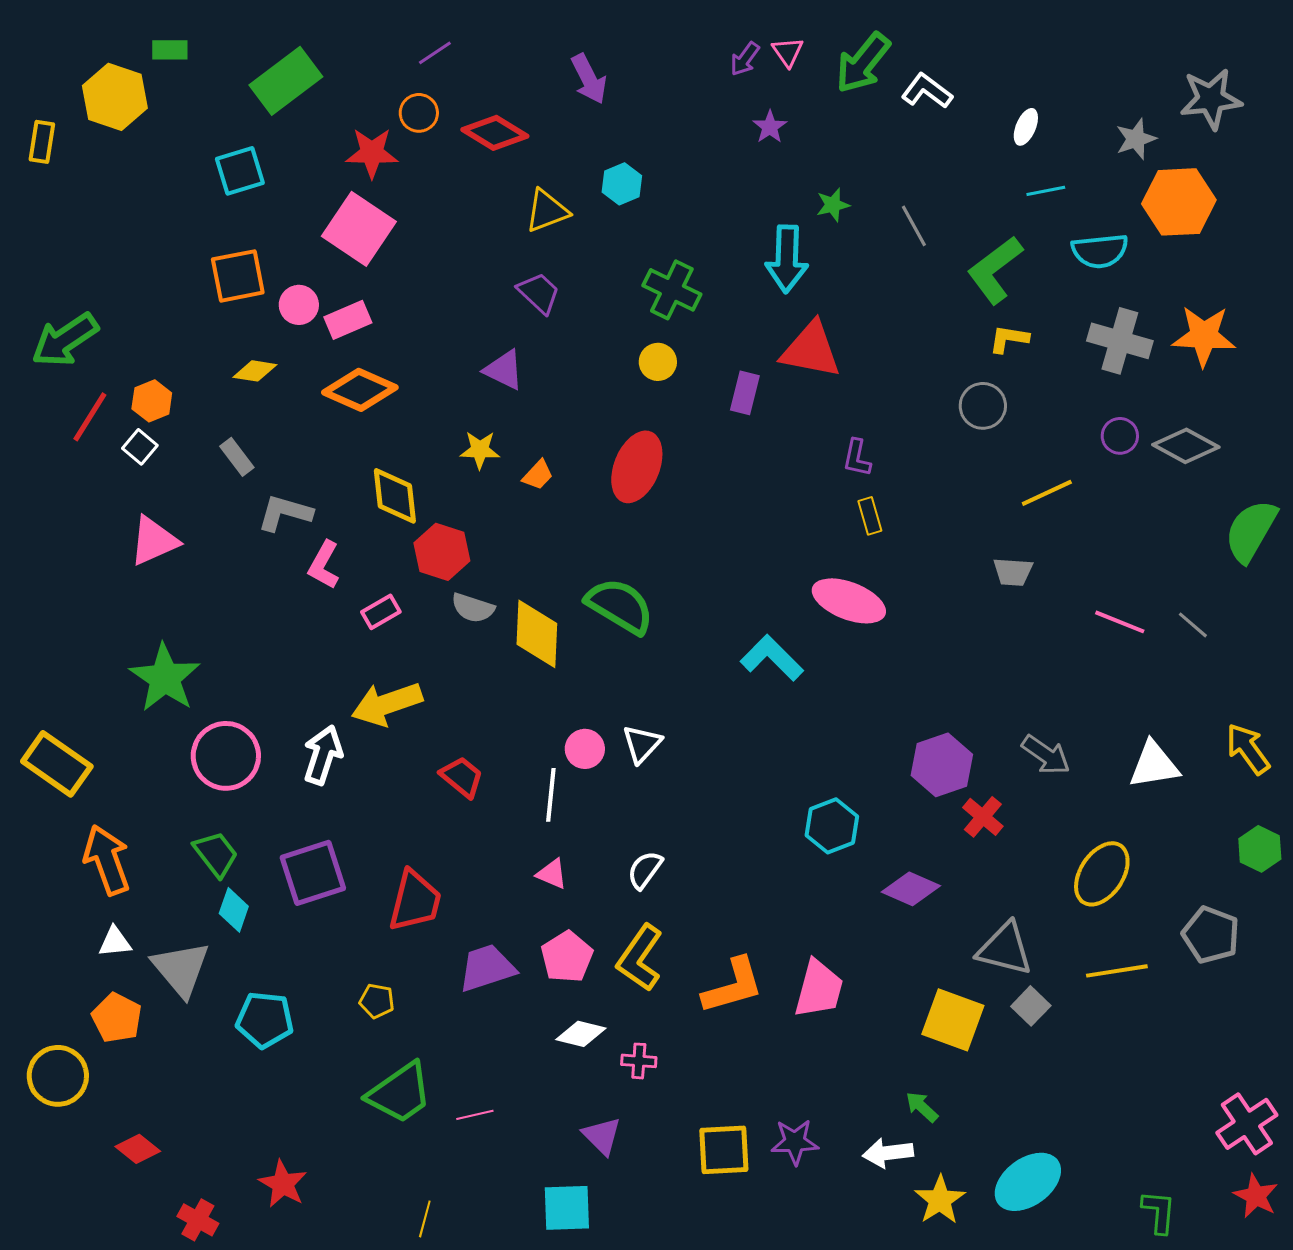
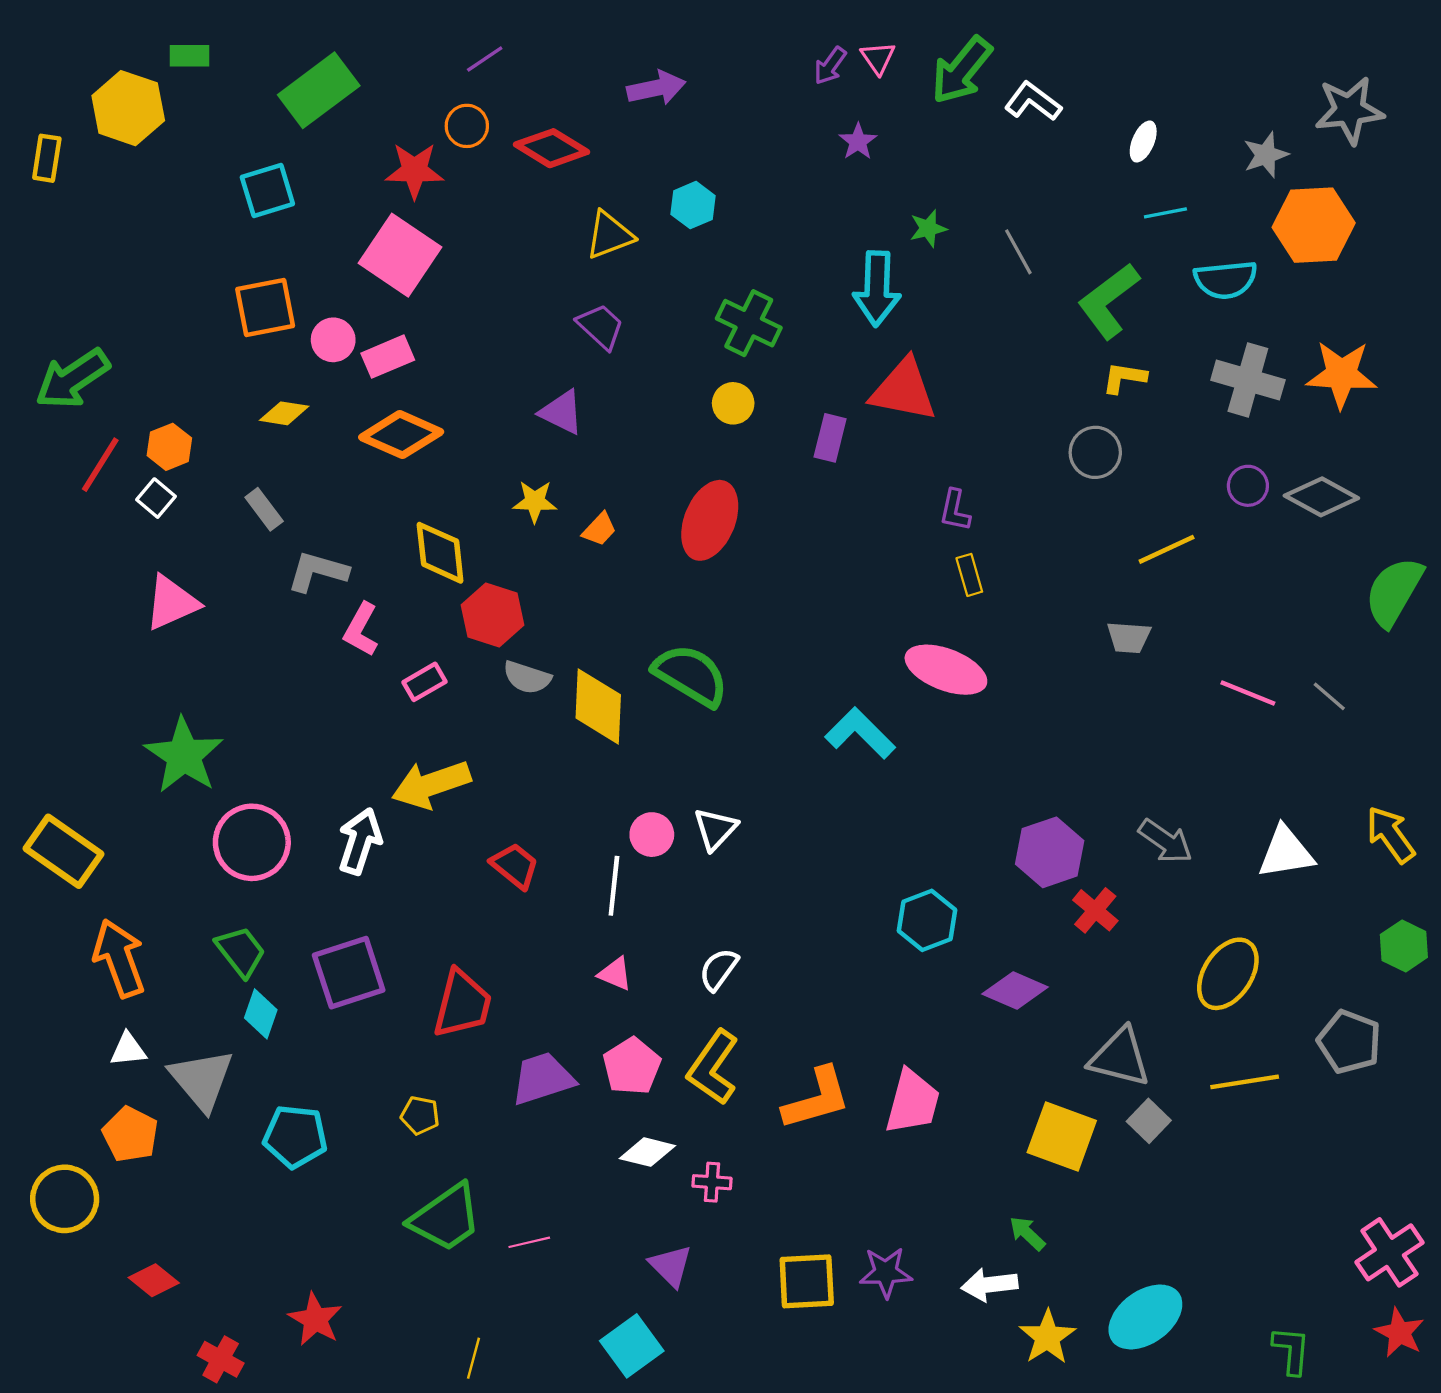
purple arrow: (589, 79) -> (656, 88), turned -75
cyan square: (567, 1208) -> (632, 1346), turned -34

